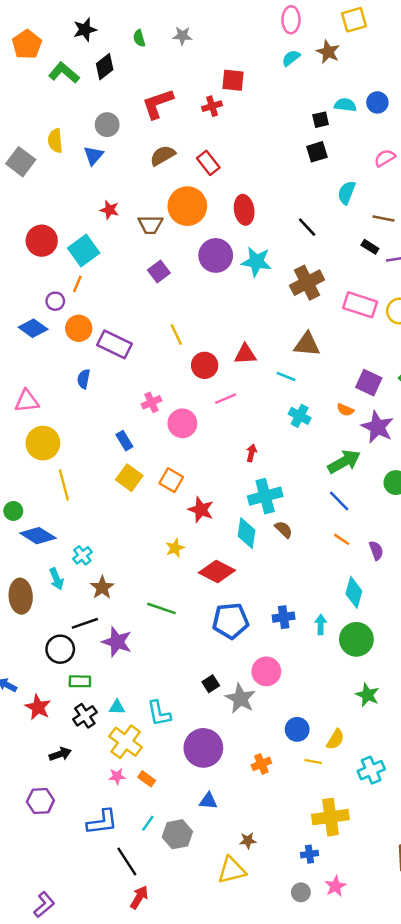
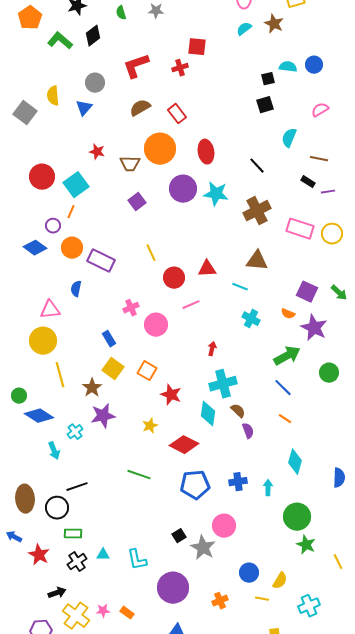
pink triangle: (27, 401) -> (50, 310), moved
purple semicircle: (376, 550) -> (248, 431), moved
brown star: (102, 587) -> (92, 388), moved
brown ellipse: (21, 596) -> (25, 499), moved
green circle: (356, 639) -> (297, 517), moved
purple star: (117, 642) -> (103, 416), moved, turned -30
yellow cross: (126, 742) -> (76, 616), moved

